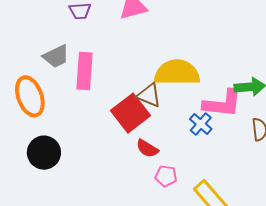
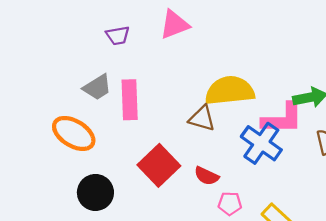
orange ellipse: (30, 96) -> (74, 133), turned -33
red square: (131, 113) -> (159, 165), moved
blue cross: (201, 124) -> (261, 143), size x1.6

